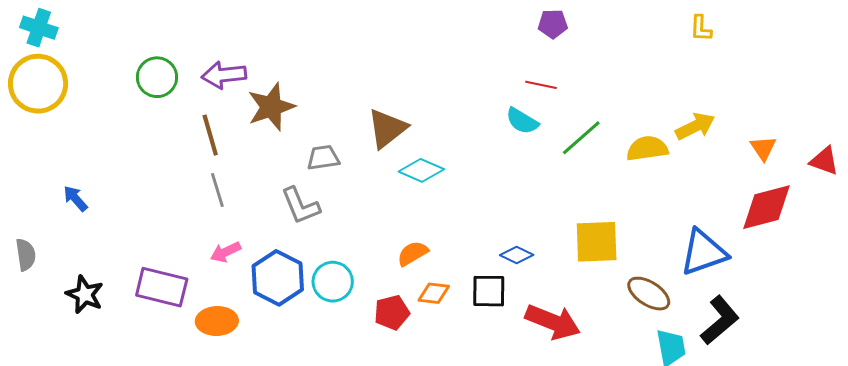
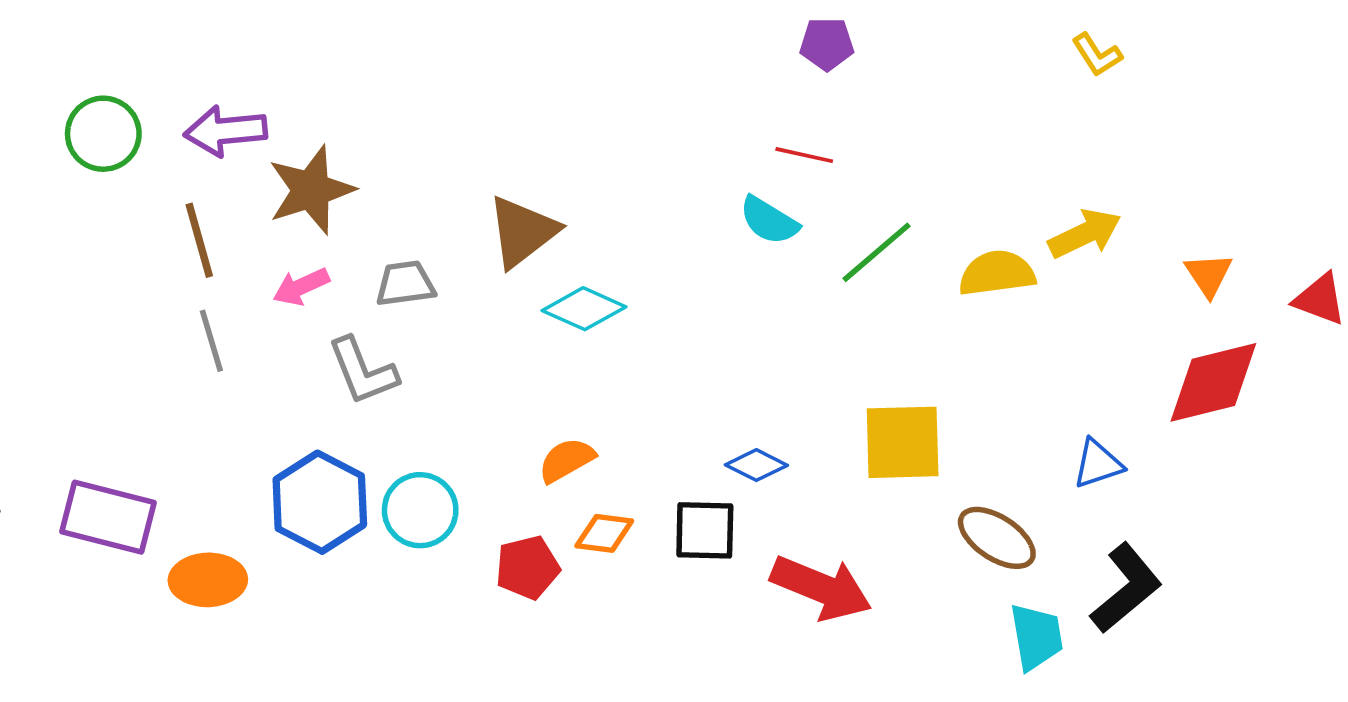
yellow L-shape: (701, 28) -> (1097, 55), turned -36
pink arrow: (226, 252) -> (301, 287), moved
blue triangle: (704, 252) -> (1098, 464), size x0.6

